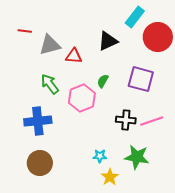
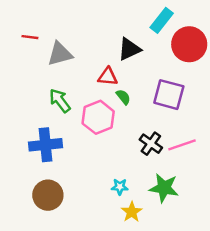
red triangle: (74, 56) -> (108, 77), moved
green semicircle: (103, 81) -> (123, 97), turned 112
black cross: (126, 120) -> (151, 144), turned 30

